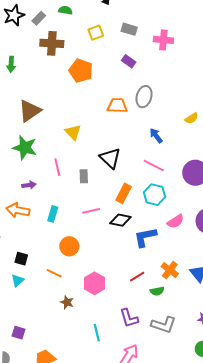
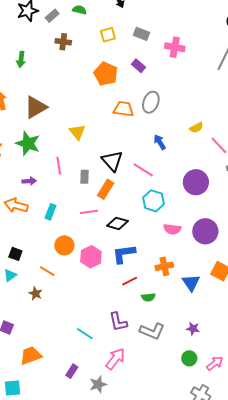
brown cross: (52, 43) -> (63, 42), size x0.7
orange pentagon: (81, 71) -> (106, 74), moved
pink line: (154, 166) -> (143, 170), moved
orange rectangle: (124, 193) -> (106, 189), moved
pink semicircle: (176, 221) -> (172, 229), turned 36
blue L-shape: (145, 237) -> (124, 254), moved
orange cross: (170, 270) -> (164, 266), moved, turned 36
pink hexagon: (95, 283) -> (91, 257), moved
brown star: (67, 302) -> (36, 294), moved
cyan line: (97, 333) -> (85, 334), turned -48

